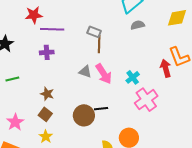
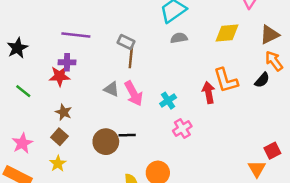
red star: (34, 15) -> (60, 76), moved
green line: (12, 79) -> (23, 91), turned 48
pink cross: (146, 100) -> (182, 128), size x0.7

